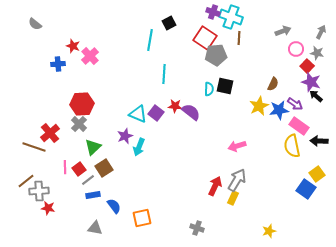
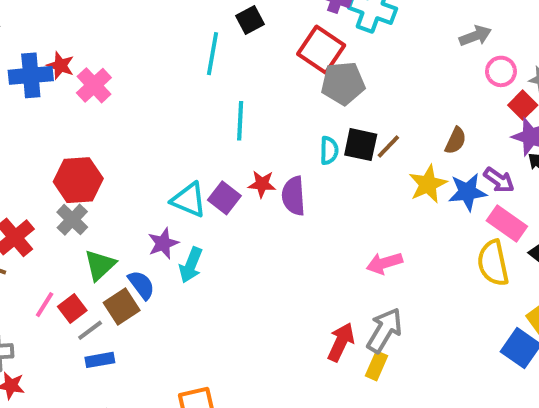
brown line: (239, 38) -> (388, 147), moved, turned 40
blue cross: (58, 64) -> (31, 75), moved, size x1.5
purple semicircle: (191, 112) -> (294, 196), turned -132
pink line: (65, 167) -> (45, 305), turned 32
blue semicircle: (114, 206) -> (141, 285), moved

